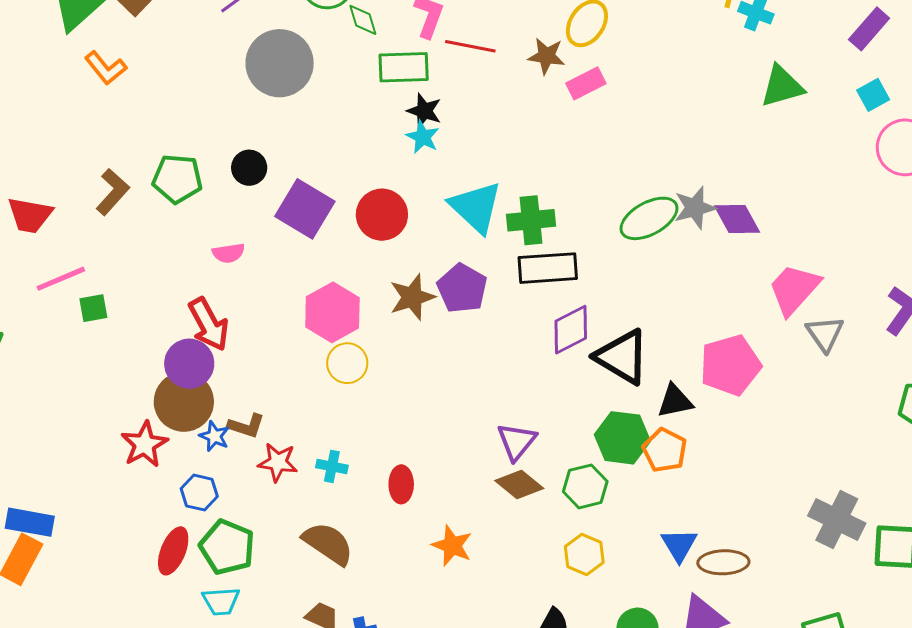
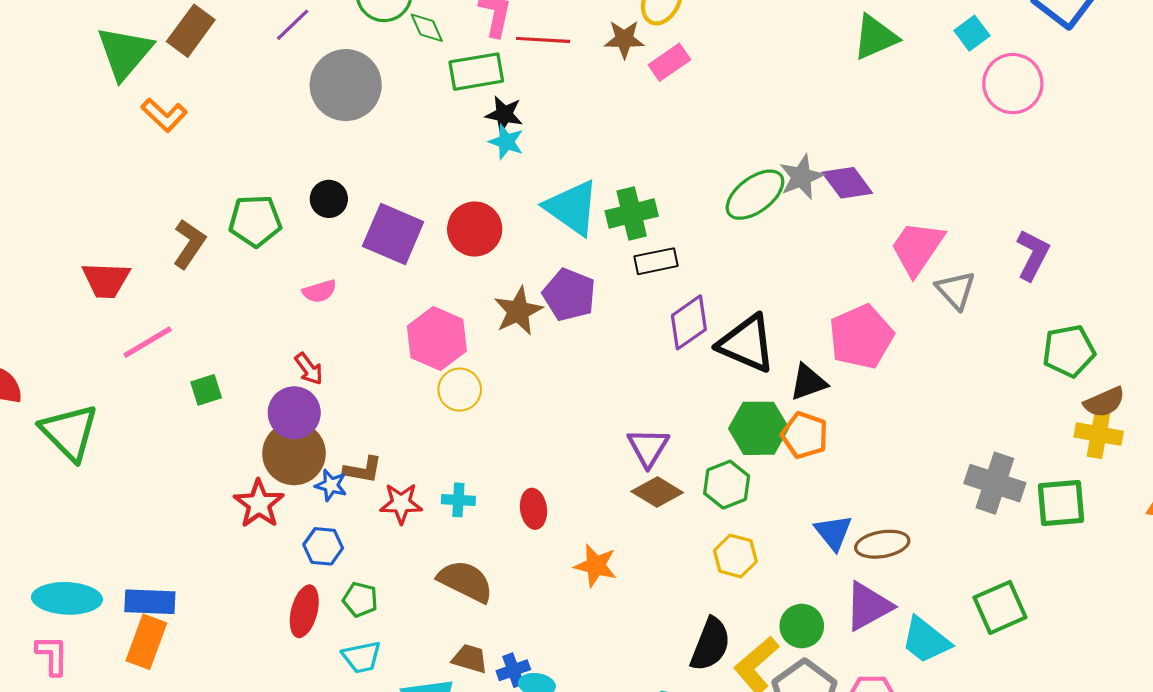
black rectangle: (548, 268) -> (656, 261), size x0.7
green square: (93, 308) -> (206, 390), moved
red arrow: (209, 324) -> (309, 369), size x0.6
green pentagon: (227, 547) -> (360, 599), size x0.6

